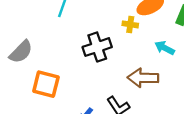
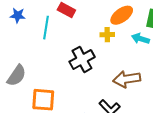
cyan arrow: (165, 48) -> (140, 39), moved

